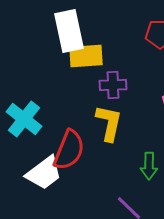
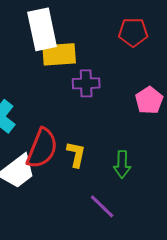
yellow L-shape: (109, 123) -> (76, 154), moved, size x0.7

